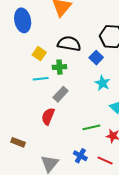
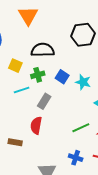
blue square: (96, 58) -> (62, 77), moved
brown rectangle: (18, 142) -> (15, 142), moved

